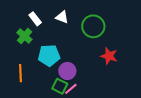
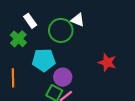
white triangle: (62, 17) -> (78, 20), moved
green circle: (93, 26) -> (61, 30), moved

